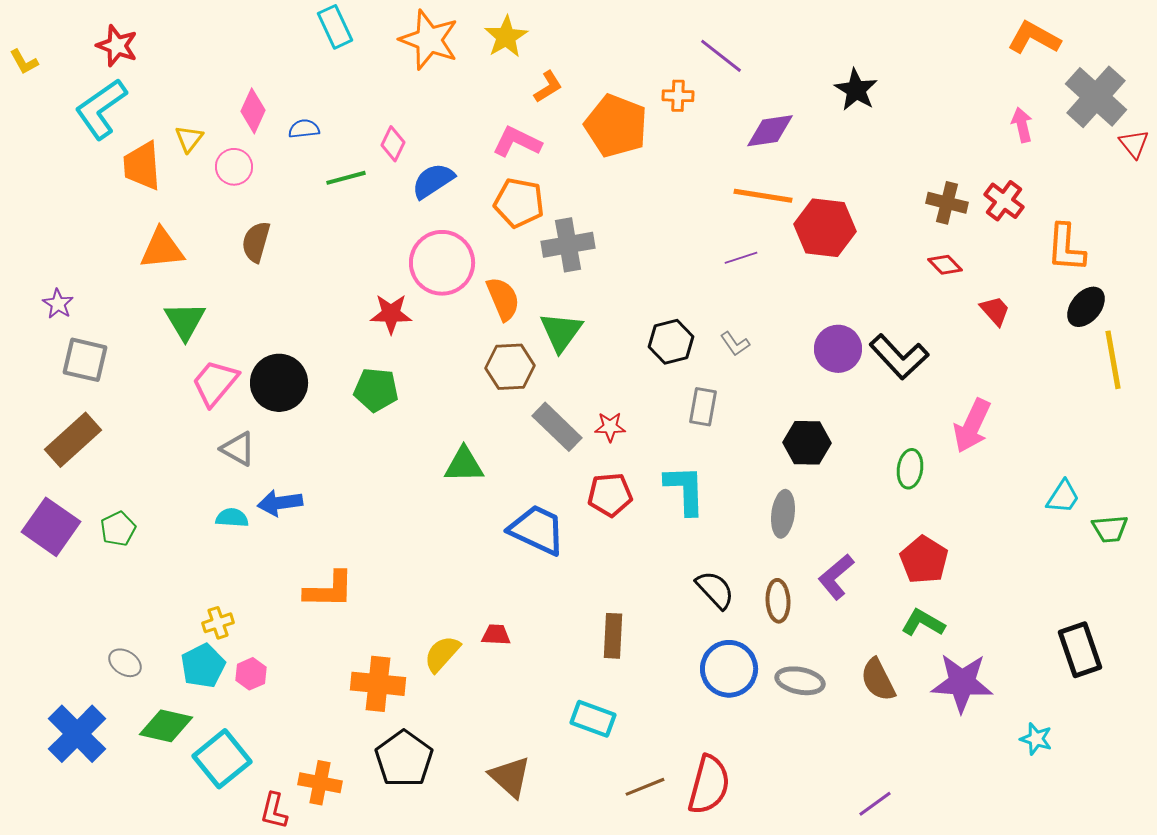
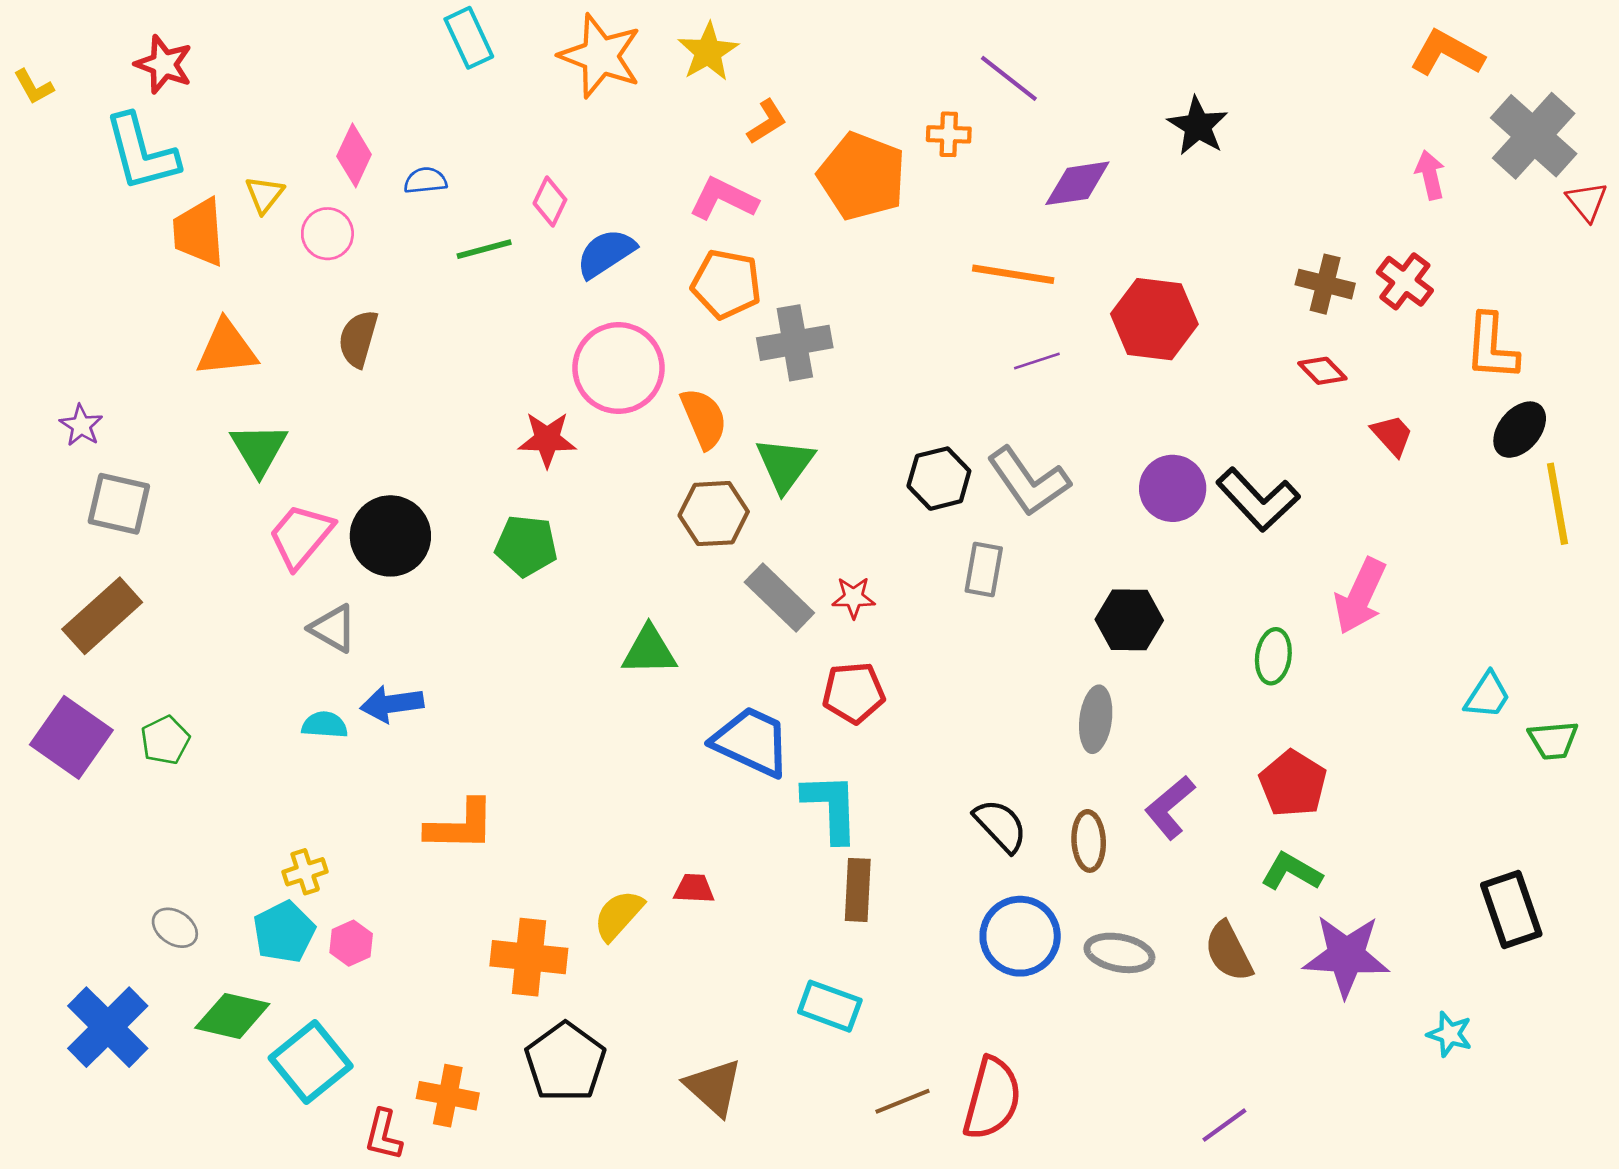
cyan L-shape: (101, 109) -> (141, 153), turned -70
orange line: (763, 196) -> (1013, 274), moved
gray L-shape: (735, 344) -> (1028, 481), size x2.0
cyan L-shape: (685, 490) -> (831, 807), moved

